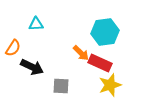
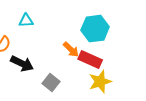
gray square: (61, 86) -> (51, 83), turned 36

